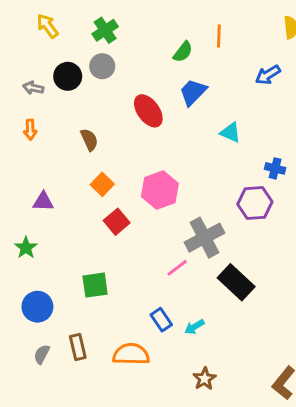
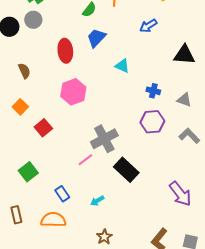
red ellipse: (148, 111) -> (65, 51), turned 30
orange square: (102, 184) -> (20, 107), moved
pink hexagon: (160, 190) -> (73, 92), moved
purple hexagon: (255, 203) -> (152, 122), moved
green square: (95, 285) -> (28, 172), turned -30
blue rectangle: (161, 320) -> (62, 194), moved

